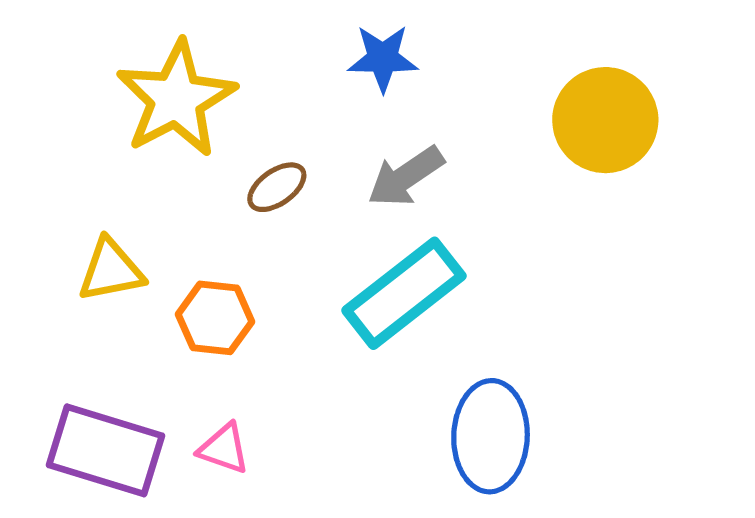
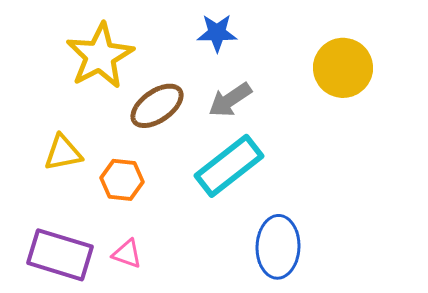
brown ellipse: (277, 187) -> (157, 106), size x1.6

